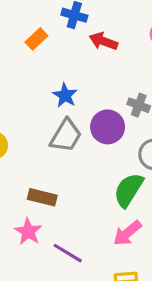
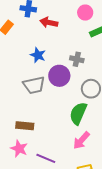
blue star: (65, 95) -> (38, 55), moved
gray trapezoid: (66, 136) -> (34, 85), turned 55

